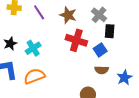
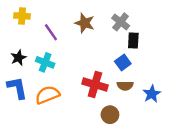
purple line: (39, 12) -> (51, 32), moved
red cross: (76, 40) -> (95, 84), moved
cyan cross: (33, 48) -> (45, 62), turned -35

